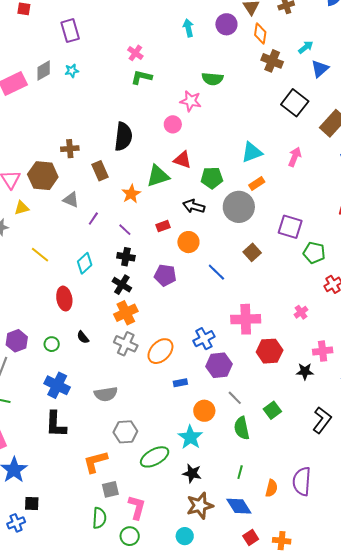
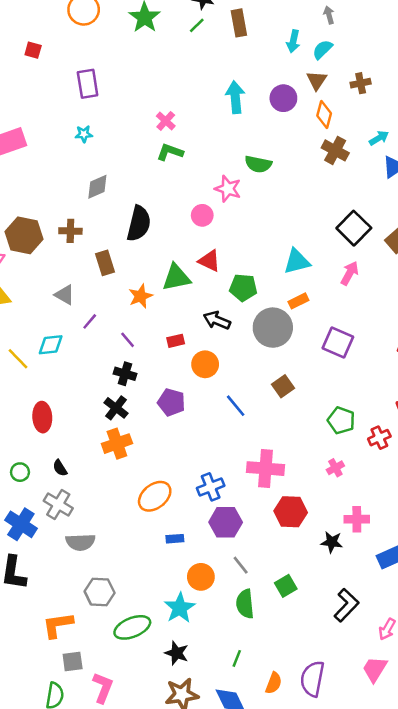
cyan arrow: (188, 28) -> (235, 97), size x1.4
gray diamond: (44, 71) -> (97, 187), moved
black square: (295, 103) -> (354, 228), moved
brown hexagon: (43, 176) -> (24, 235), moved
purple square: (290, 227) -> (338, 342), moved
green pentagon: (314, 253) -> (341, 420), moved
cyan diamond: (85, 263) -> (51, 345), moved, turned 30
gray cross: (126, 344) -> (58, 505), moved

